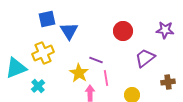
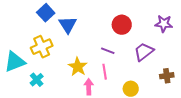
blue square: (47, 19) -> (46, 13), turned -30
purple line: (96, 60) -> (108, 51), moved

